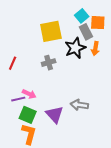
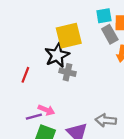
cyan square: (82, 16) -> (104, 16), turned 32
black star: (75, 48) -> (57, 55), moved
gray cross: (49, 63) -> (68, 72), turned 32

